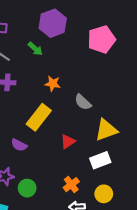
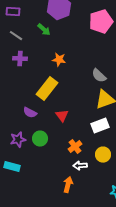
gray semicircle: (83, 102) -> (99, 76), moved
red triangle: (68, 142) -> (62, 116), moved, turned -32
green circle: (27, 188) -> (40, 139), moved

